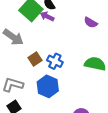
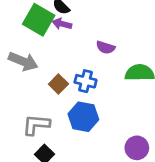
purple semicircle: (91, 22) -> (106, 47), moved

